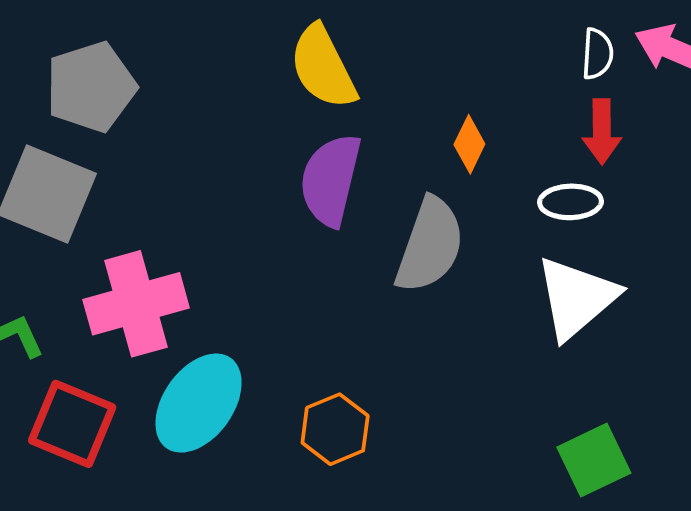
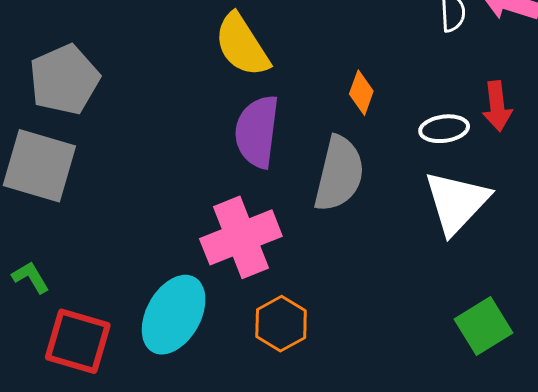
red arrow: (602, 131) -> (497, 106), moved
pink cross: (136, 304) -> (241, 237), moved

